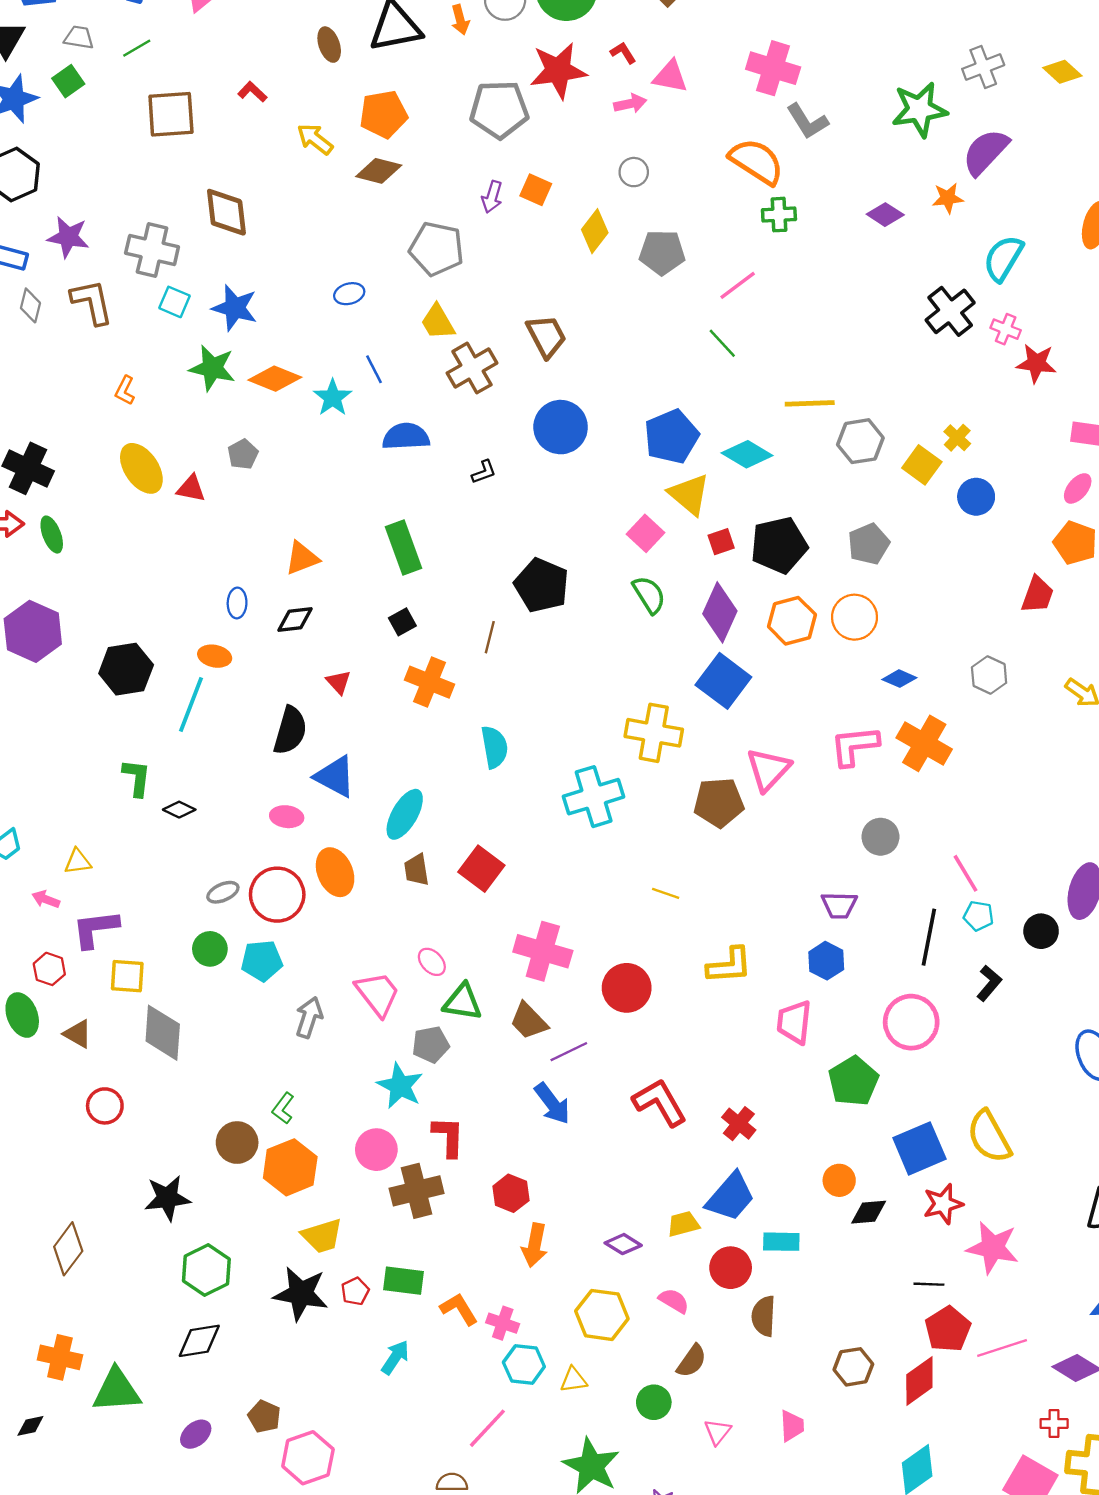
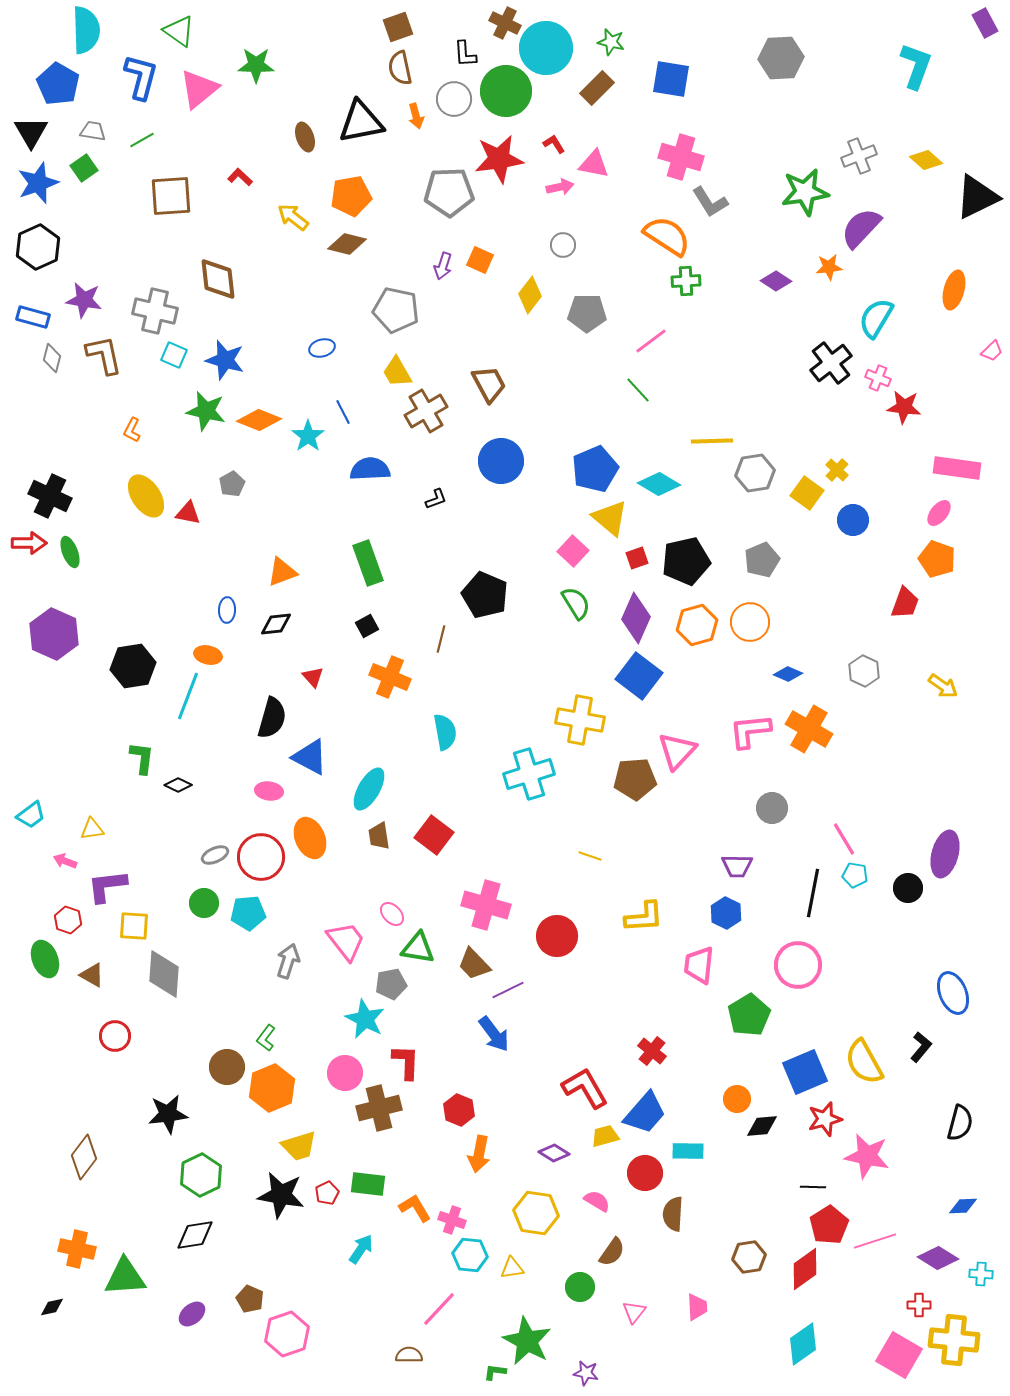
black L-shape: (989, 983) -> (921, 1047), moved
red L-shape: (660, 1102) -> (585, 1088), moved

